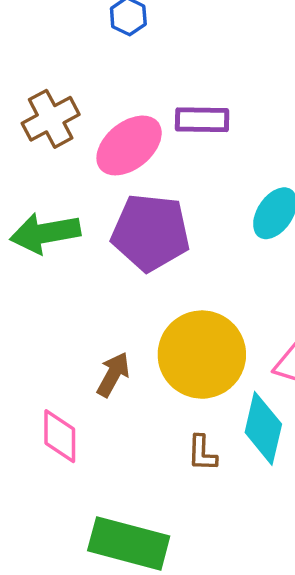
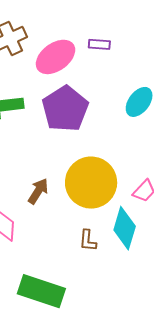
purple rectangle: (202, 120) -> (99, 44), size x0.7
purple pentagon: (151, 232) -> (65, 109), turned 30

